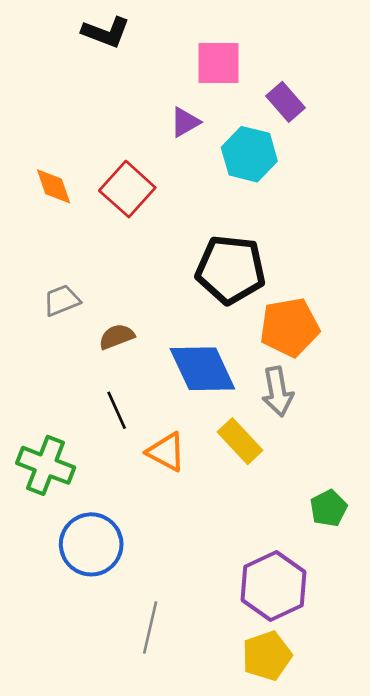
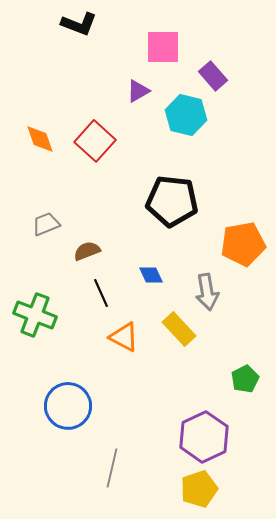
orange pentagon: (290, 327) -> (243, 244), moved
blue diamond: (202, 369) -> (151, 275), size x0.5
black line: (117, 410) -> (101, 293), moved
green cross: (46, 465) -> (35, 315), moved

